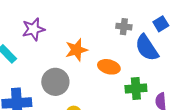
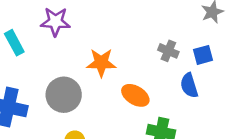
blue square: (161, 24) -> (203, 55), moved
blue semicircle: (147, 48) -> (189, 85), size x0.7

